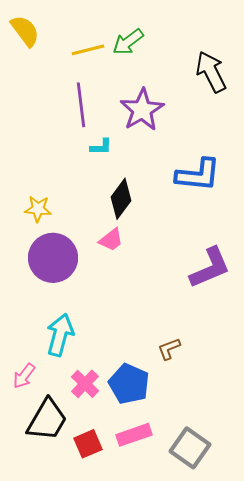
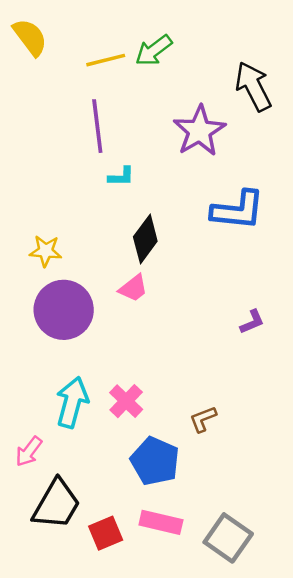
purple star: (142, 110) -> (199, 131), moved
purple L-shape: (210, 268) -> (252, 322), size x0.5
pink cross: (85, 384) -> (126, 401), moved
pink rectangle: (134, 435) -> (161, 522), turned 32

